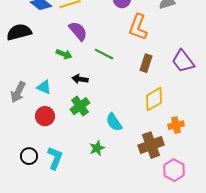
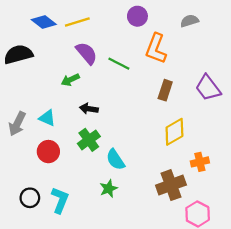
green arrow: (64, 54) -> (70, 80), turned 133
green line: (104, 54) -> (119, 64), moved
cyan semicircle: (114, 122) -> (115, 160), moved

